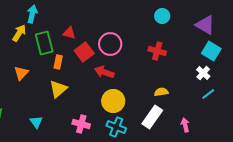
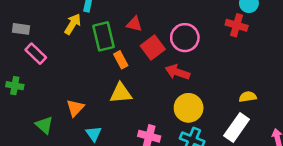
red cross: (157, 51) -> (237, 25), moved
orange rectangle: (58, 62) -> (121, 60), turned -40
orange triangle: (21, 73) -> (75, 108), moved
yellow triangle: (58, 89) -> (121, 93), turned 36

